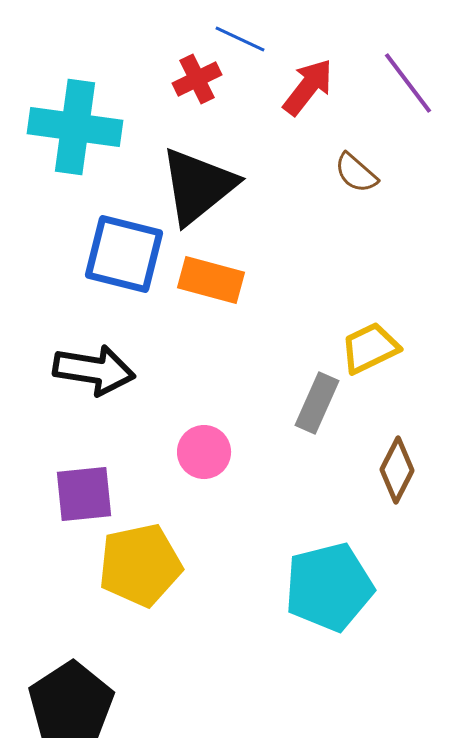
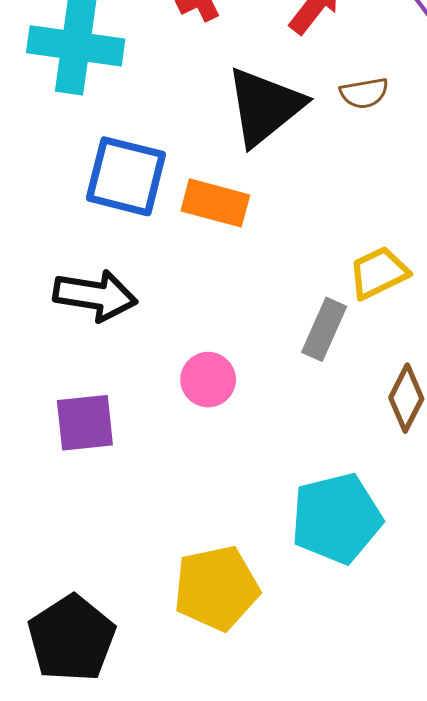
brown semicircle: (356, 173) -> (364, 93), turned -51
black triangle: (198, 186) -> (265, 106), moved
yellow pentagon: (140, 565) -> (216, 588), moved

